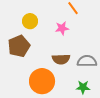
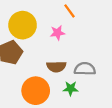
yellow circle: (30, 21) -> (23, 25), size x1.6
green star: (83, 87) -> (71, 88), moved

